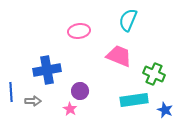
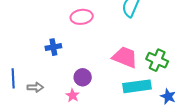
pink trapezoid: (119, 56) -> (125, 57), moved
blue cross: (47, 70) -> (53, 47), moved, size x0.6

